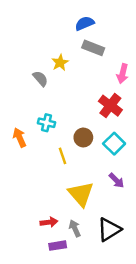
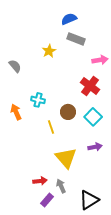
pink arrow: (123, 74) -> (100, 60), turned -112
gray semicircle: (40, 79) -> (15, 66), moved
purple arrow: (116, 180) -> (95, 147), turned -56
black triangle: (109, 230) -> (89, 200), moved
purple rectangle: (58, 246) -> (47, 200), turned -40

